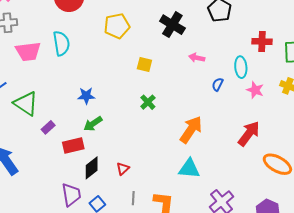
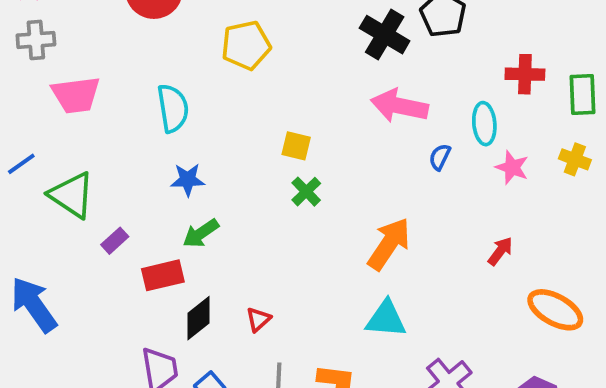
black cross: (172, 25) -> (385, 35), moved
cyan semicircle: (61, 43) -> (173, 108), moved
pink arrow: (197, 58) -> (399, 106), size x1.8
yellow square: (144, 64) -> (296, 146), moved
red arrow: (249, 134) -> (500, 251), size x0.6

